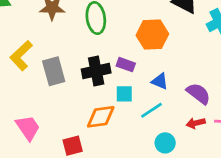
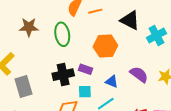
gray rectangle: (54, 71) -> (23, 87), moved
purple semicircle: (198, 94) -> (139, 75), moved

